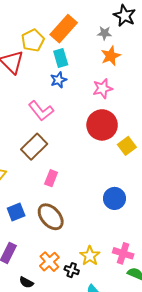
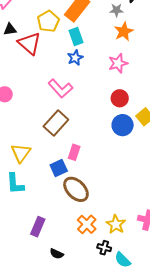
red circle: (102, 125) -> (120, 98), size x0.6
blue circle: (115, 198) -> (123, 125), moved
blue square: (16, 212) -> (59, 168), moved
orange cross: (49, 262) -> (87, 224), moved
black cross: (72, 270) -> (104, 248), moved

